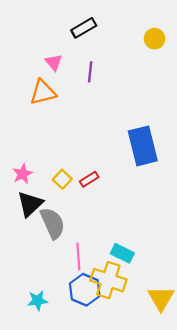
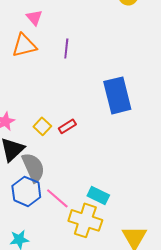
purple line: (90, 72) -> (66, 48), moved
pink line: (78, 256) -> (57, 198), turned -45
blue hexagon: (85, 290) -> (26, 191), moved

